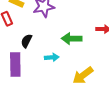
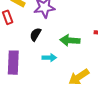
black semicircle: (27, 41) -> (35, 34), moved

